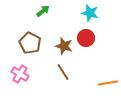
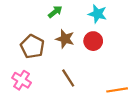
green arrow: (43, 11) -> (55, 12), moved
brown star: (64, 46) -> (65, 39), moved

